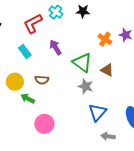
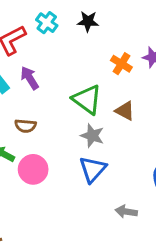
purple arrow: (55, 47) -> (30, 78), moved
blue triangle: (97, 112) -> (93, 169), moved
pink circle: (44, 124) -> (33, 169), moved

